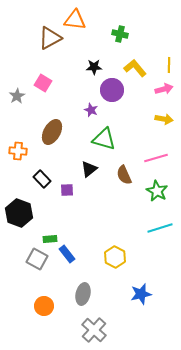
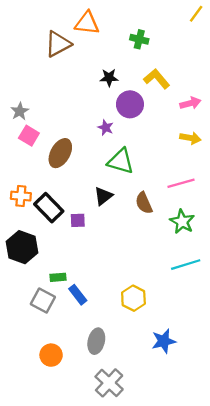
yellow line: (169, 65) -> (196, 14), moved, turned 35
pink square: (43, 83) -> (29, 136), moved
orange cross: (18, 151) -> (21, 196), moved
black rectangle: (42, 179) -> (49, 208), size x1.4

